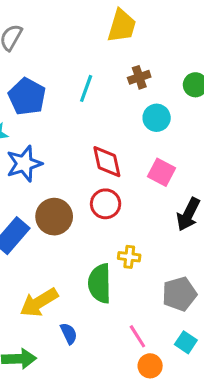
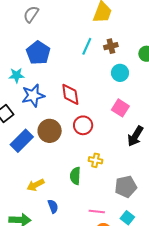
cyan line: (86, 88) -> (87, 46), moved
red diamond: (107, 162) -> (70, 94), moved
green semicircle: (100, 283) -> (75, 176), size x0.7
yellow arrow: (39, 302) -> (36, 185), size x0.7
pink line: (137, 336) -> (97, 212), turned -56

